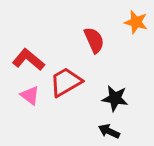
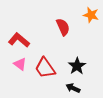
red trapezoid: (66, 82) -> (45, 68), moved, turned -95
black star: (115, 98) -> (77, 66), turned 30

